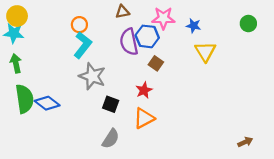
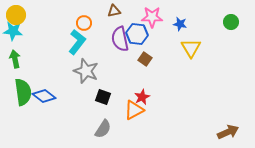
orange circle: (79, 25) -> (84, 23), moved
red star: (144, 90) -> (142, 97), moved
brown arrow: (245, 142) -> (228, 132), size x1.5

